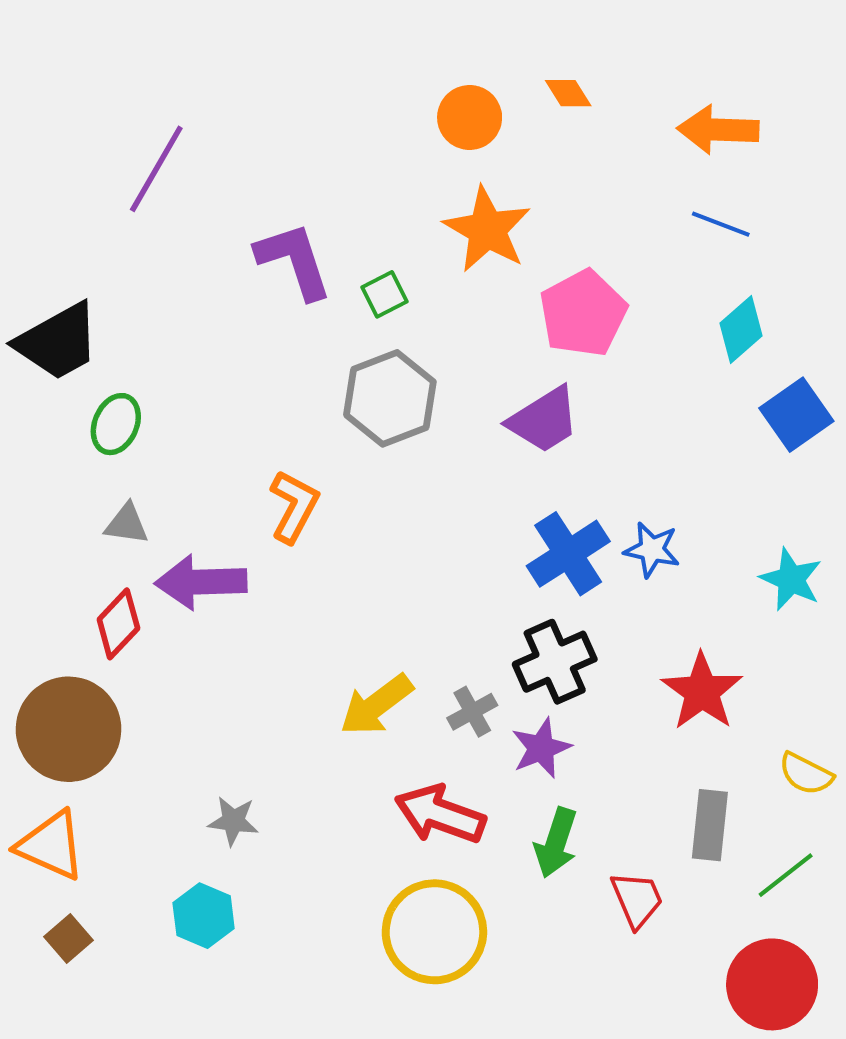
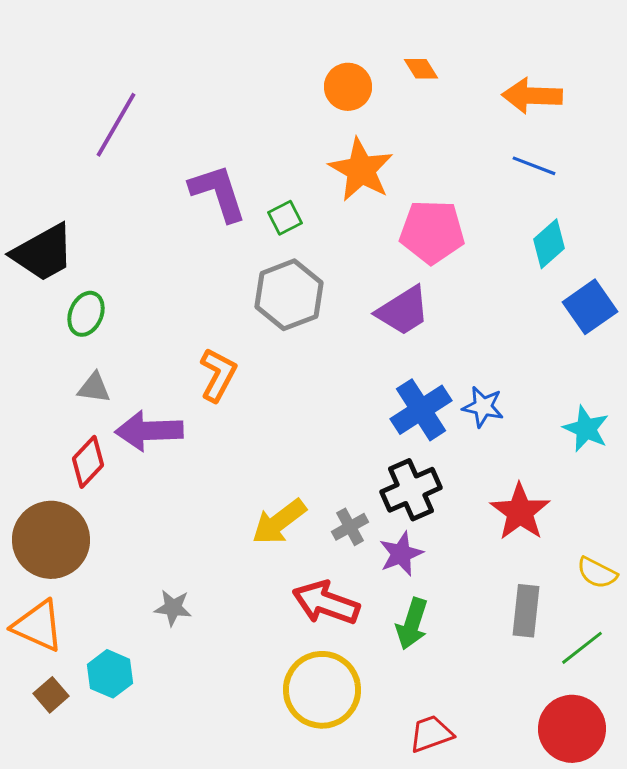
pink pentagon: (583, 313) -> (432, 232), turned 30
red trapezoid: (637, 899) -> (431, 734), moved, turned -87
cyan hexagon: (204, 916) -> (110, 674), moved

